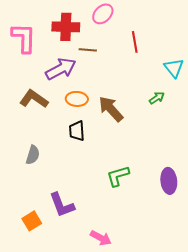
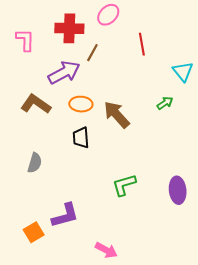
pink L-shape: (24, 38) -> (25, 40), size x0.7
brown line: (88, 50) -> (92, 53), turned -66
purple L-shape: (62, 205) -> (65, 215), turned -84

